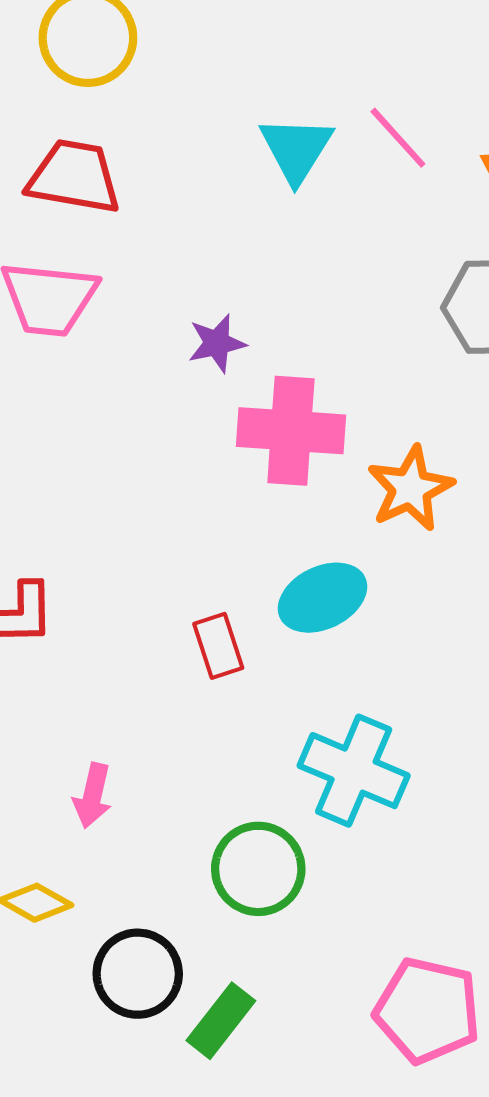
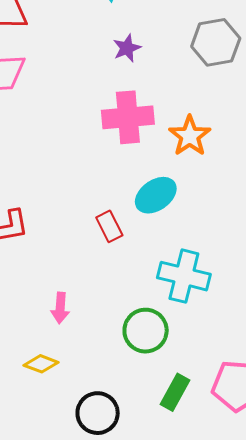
purple star: (217, 343) -> (127, 48), moved
black circle: (138, 974) -> (98, 413), moved
green rectangle: (221, 1021) -> (175, 392), moved

